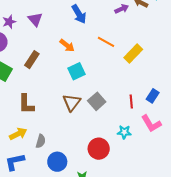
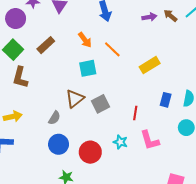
orange line: (106, 42) -> (112, 49), moved
blue rectangle: (153, 96) -> (166, 100), moved, turned -32
brown L-shape: (26, 104) -> (20, 77), moved
gray semicircle: (41, 141) -> (54, 118), moved
blue circle: (57, 162) -> (59, 144), moved

